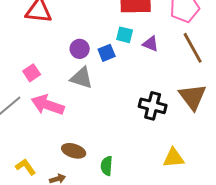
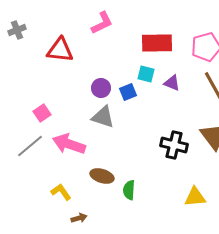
pink square: (32, 73) -> (42, 113), moved
brown ellipse: (74, 151) -> (102, 176), moved
green semicircle: (107, 166) -> (129, 190), moved
yellow L-shape: (26, 167) -> (61, 192), moved

